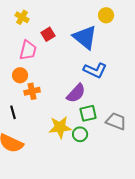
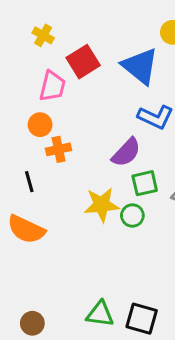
red square: (48, 34) -> (83, 62), size x1.5

